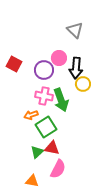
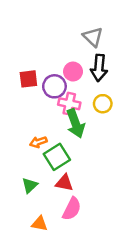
red square: (14, 64) -> (28, 79), moved, turned -35
black arrow: (76, 68) -> (99, 68), moved
pink cross: (44, 96) -> (69, 104), moved
green triangle: (37, 152) -> (30, 185), moved

